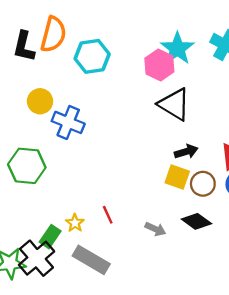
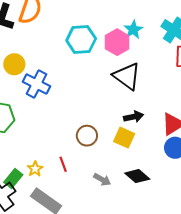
cyan star: (177, 49) -> (133, 30), size x0.7
cyan hexagon: (92, 56) -> (81, 39), moved
brown circle: (203, 184) -> (87, 136), moved

